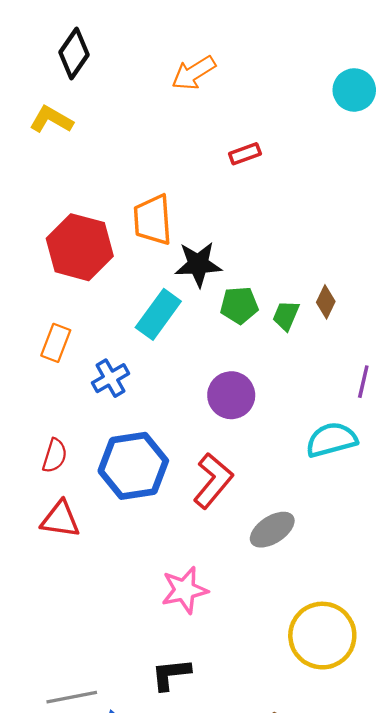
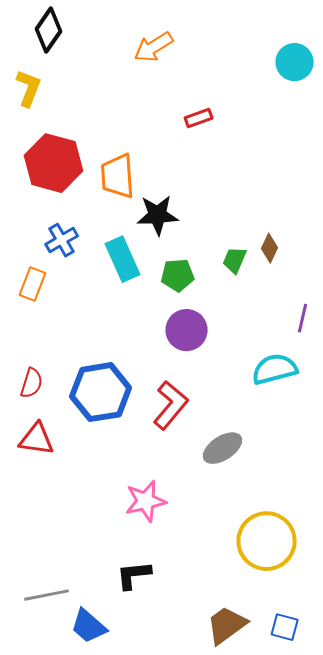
yellow L-shape: (51, 120) -> (29, 88), turned 81
red hexagon: (80, 247) -> (54, 163), moved
green pentagon: (239, 305) -> (178, 275), moved
cyan rectangle: (158, 314) -> (123, 259), turned -60
blue cross: (110, 378) -> (62, 240), moved

